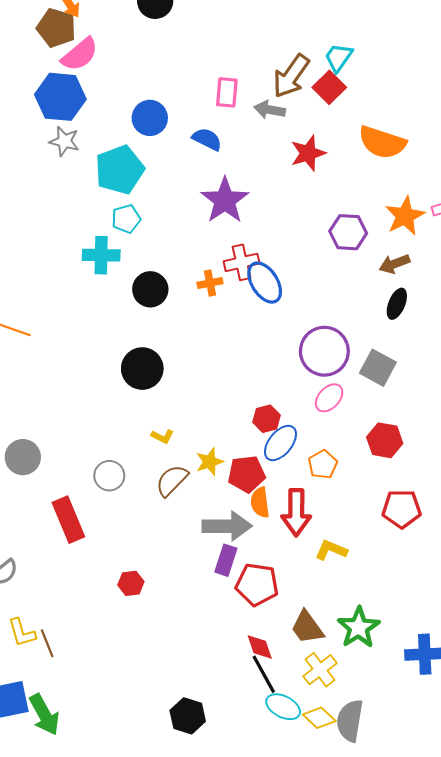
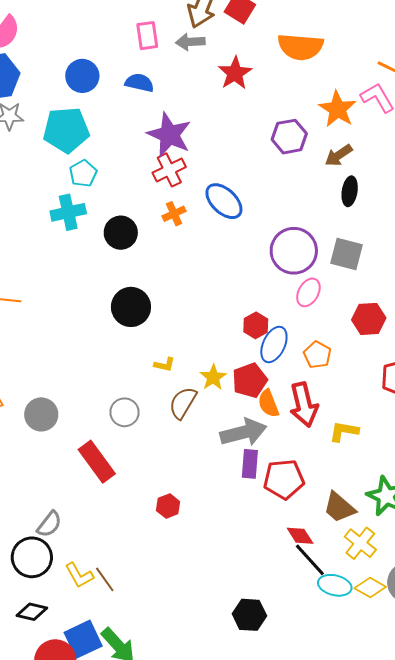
cyan pentagon: (120, 170) -> (66, 130), turned 30
red cross: (242, 262) -> (169, 170), moved

